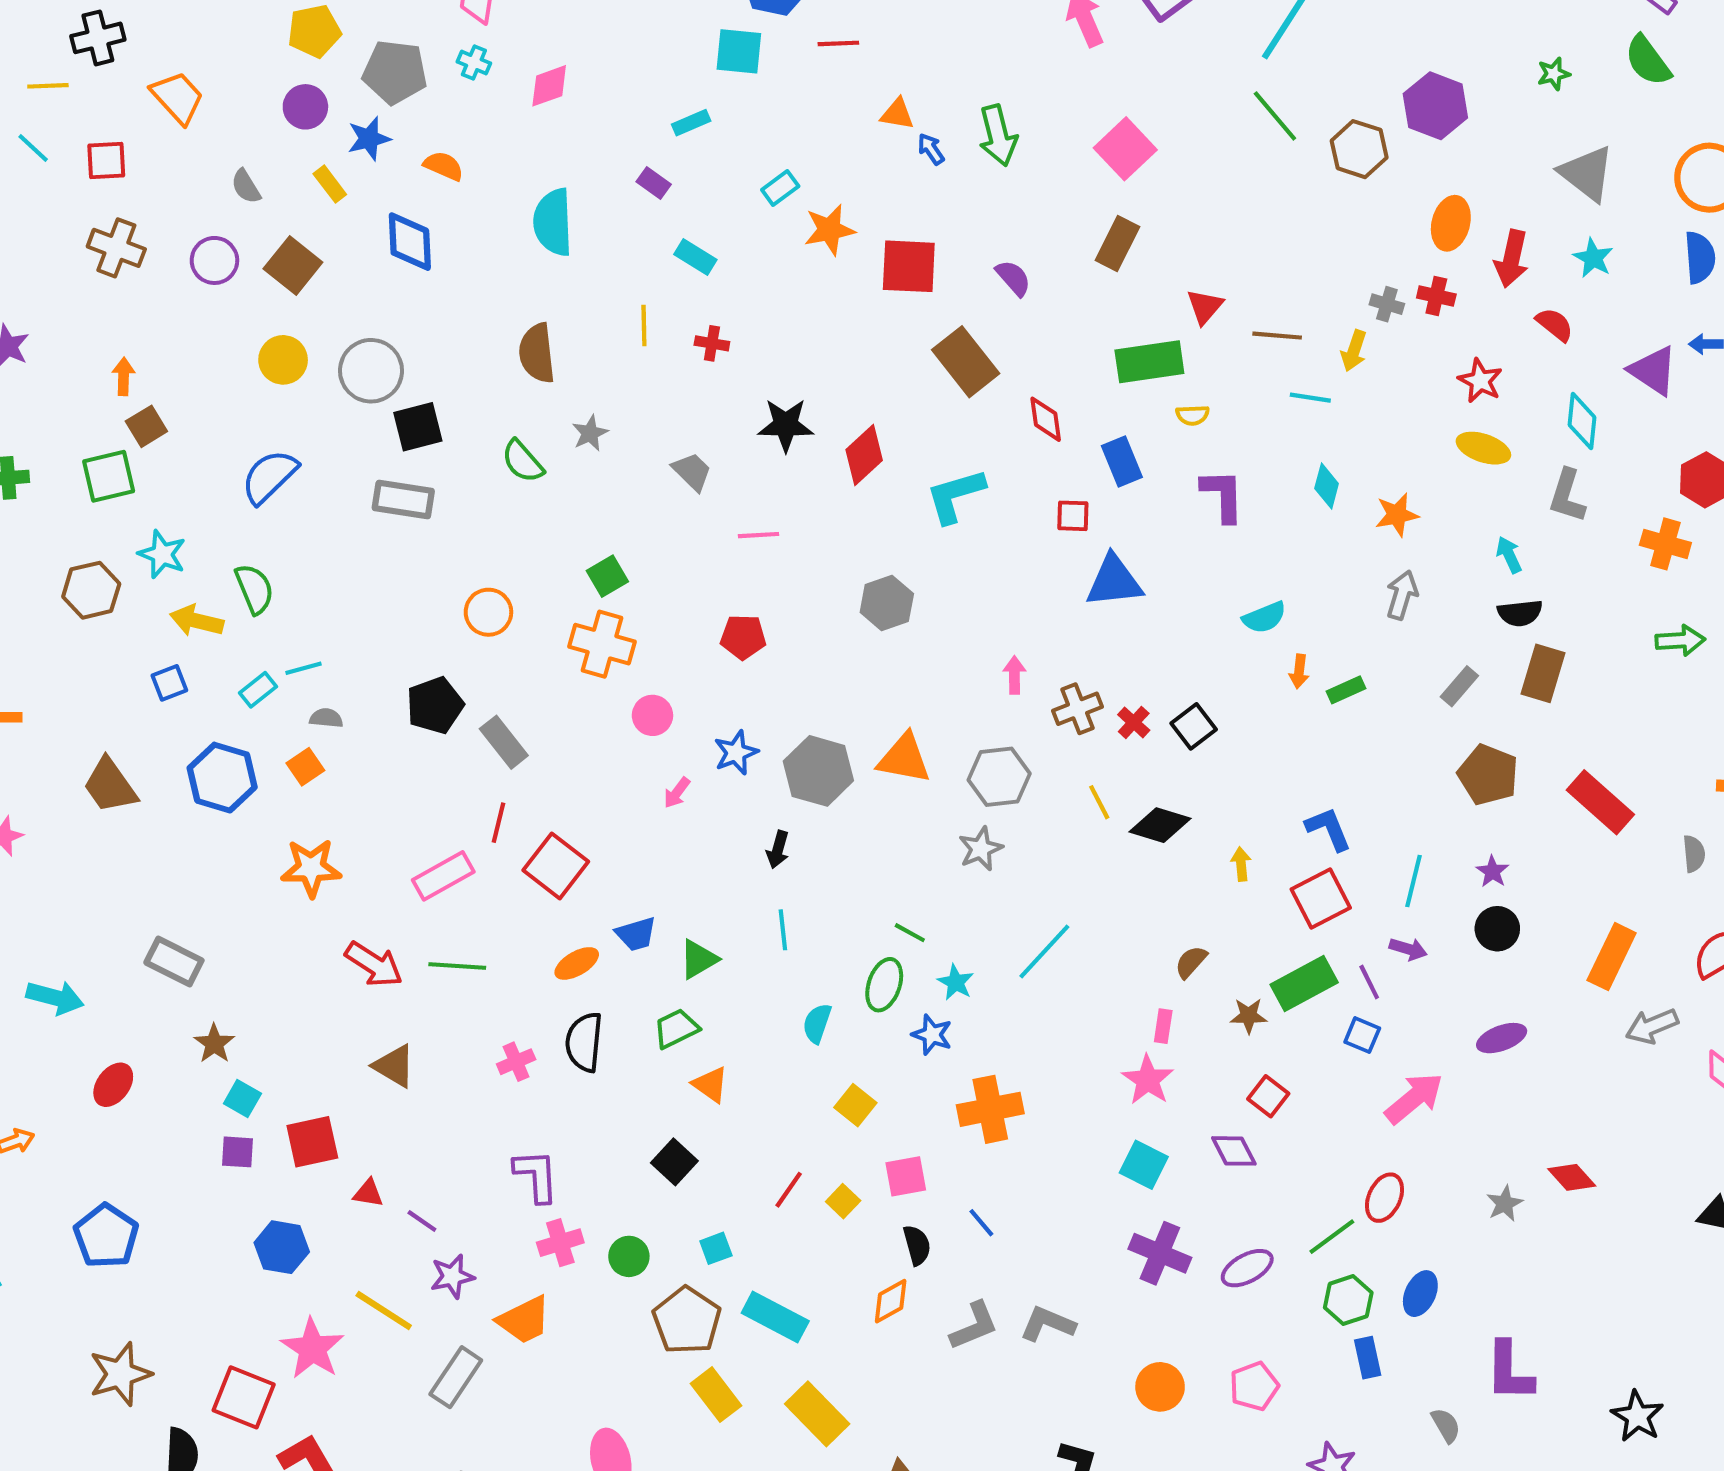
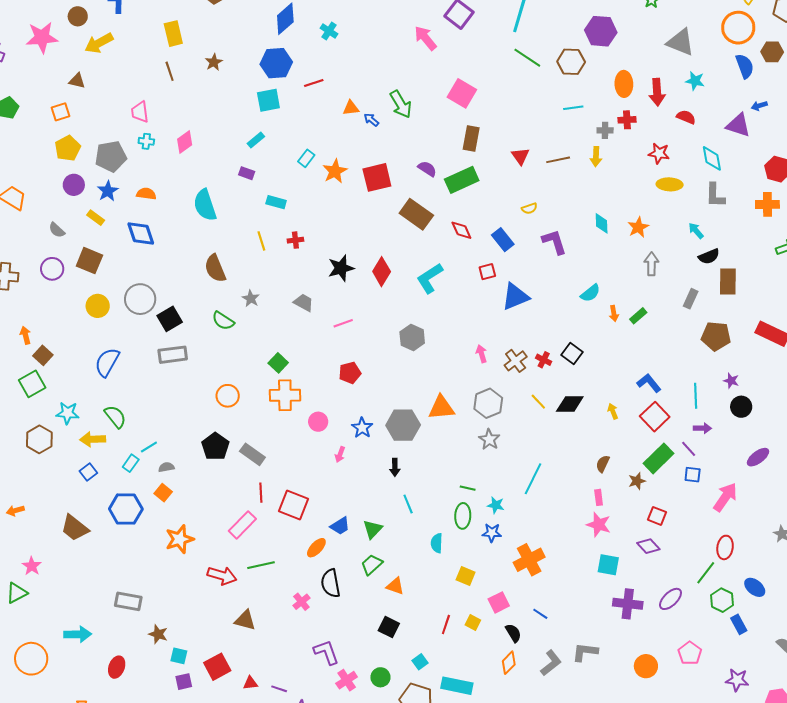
green rectangle: (1149, 362) -> (462, 180), moved
cyan line: (1310, 398) -> (573, 108), moved
blue ellipse: (1420, 1294) -> (755, 587), turned -60

